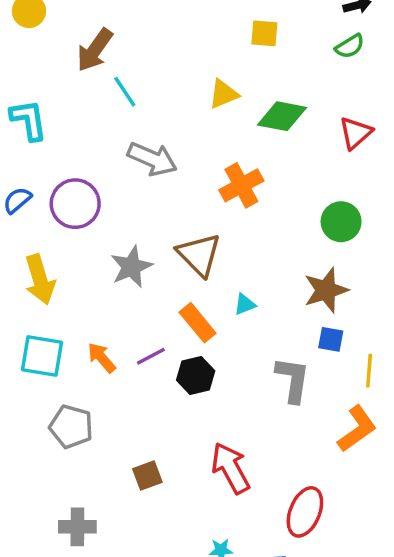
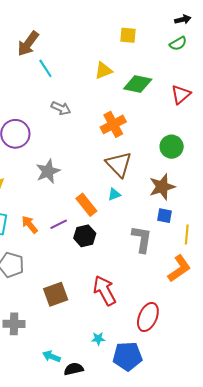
gray arrow: (152, 159) -> (61, 108), size x0.7
brown triangle: (199, 255) -> (119, 164), moved
brown square: (147, 475) -> (56, 294), size x1.4

